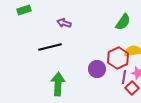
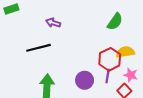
purple circle: (97, 69) -> (85, 80), moved
purple line: (124, 77) -> (108, 76), moved

